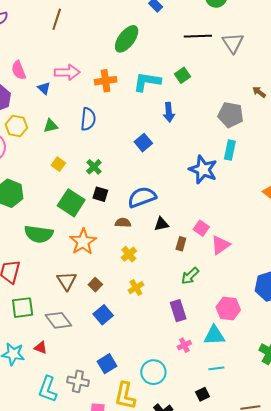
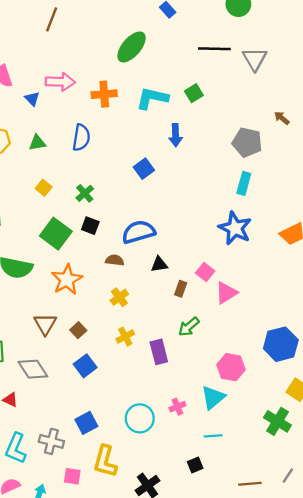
blue star: (203, 170) -> (235, 228), moved
purple rectangle: (178, 311) -> (159, 352), moved
cyan triangle: (214, 335) -> (213, 397), turned -40
cyan circle: (153, 372) -> (140, 418), moved

